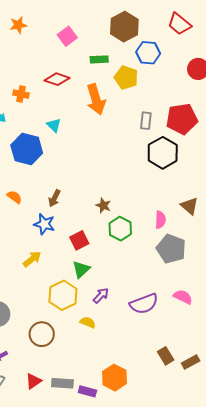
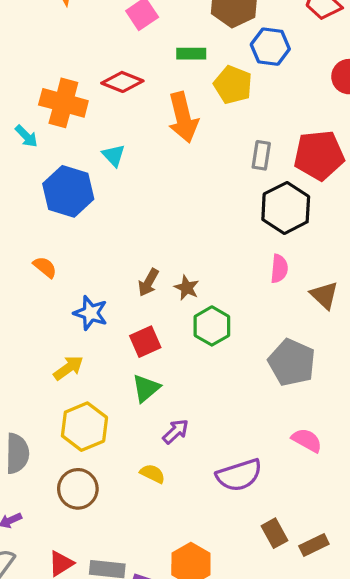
orange cross: (21, 94) -> (63, 103), size x1.8
brown arrow: (54, 198) -> (148, 282), moved
pink semicircle: (160, 220) -> (279, 269), moved
yellow hexagon: (63, 295) -> (84, 427), moved
purple semicircle: (144, 304) -> (239, 475), moved

